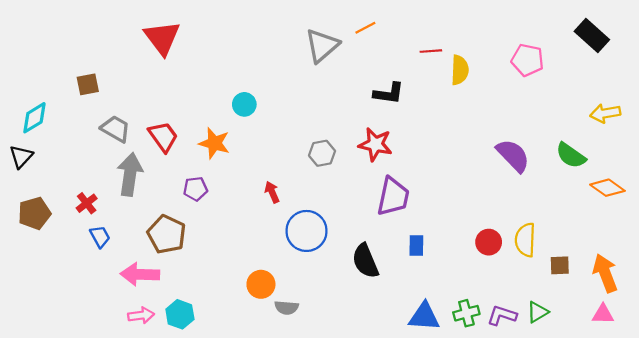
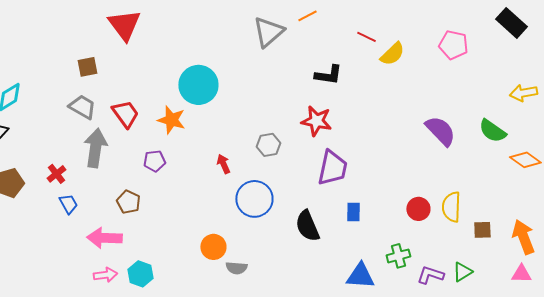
red line: (431, 51) -> (366, 37), turned 30
yellow semicircle: (460, 70) -> (392, 54), turned 44
brown square: (88, 84) -> (87, 67), moved
cyan circle: (244, 104) -> (198, 85), size x1.8
gray hexagon: (322, 153) -> (268, 145), moved
brown pentagon: (167, 234) -> (128, 202), size x0.7
green cross: (466, 313) -> (398, 256), moved

